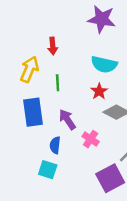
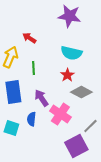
red arrow: (53, 46) -> (29, 38), turned 128
pink cross: (91, 139) -> (60, 114), size x1.5
cyan square: (48, 170) -> (11, 128), moved

